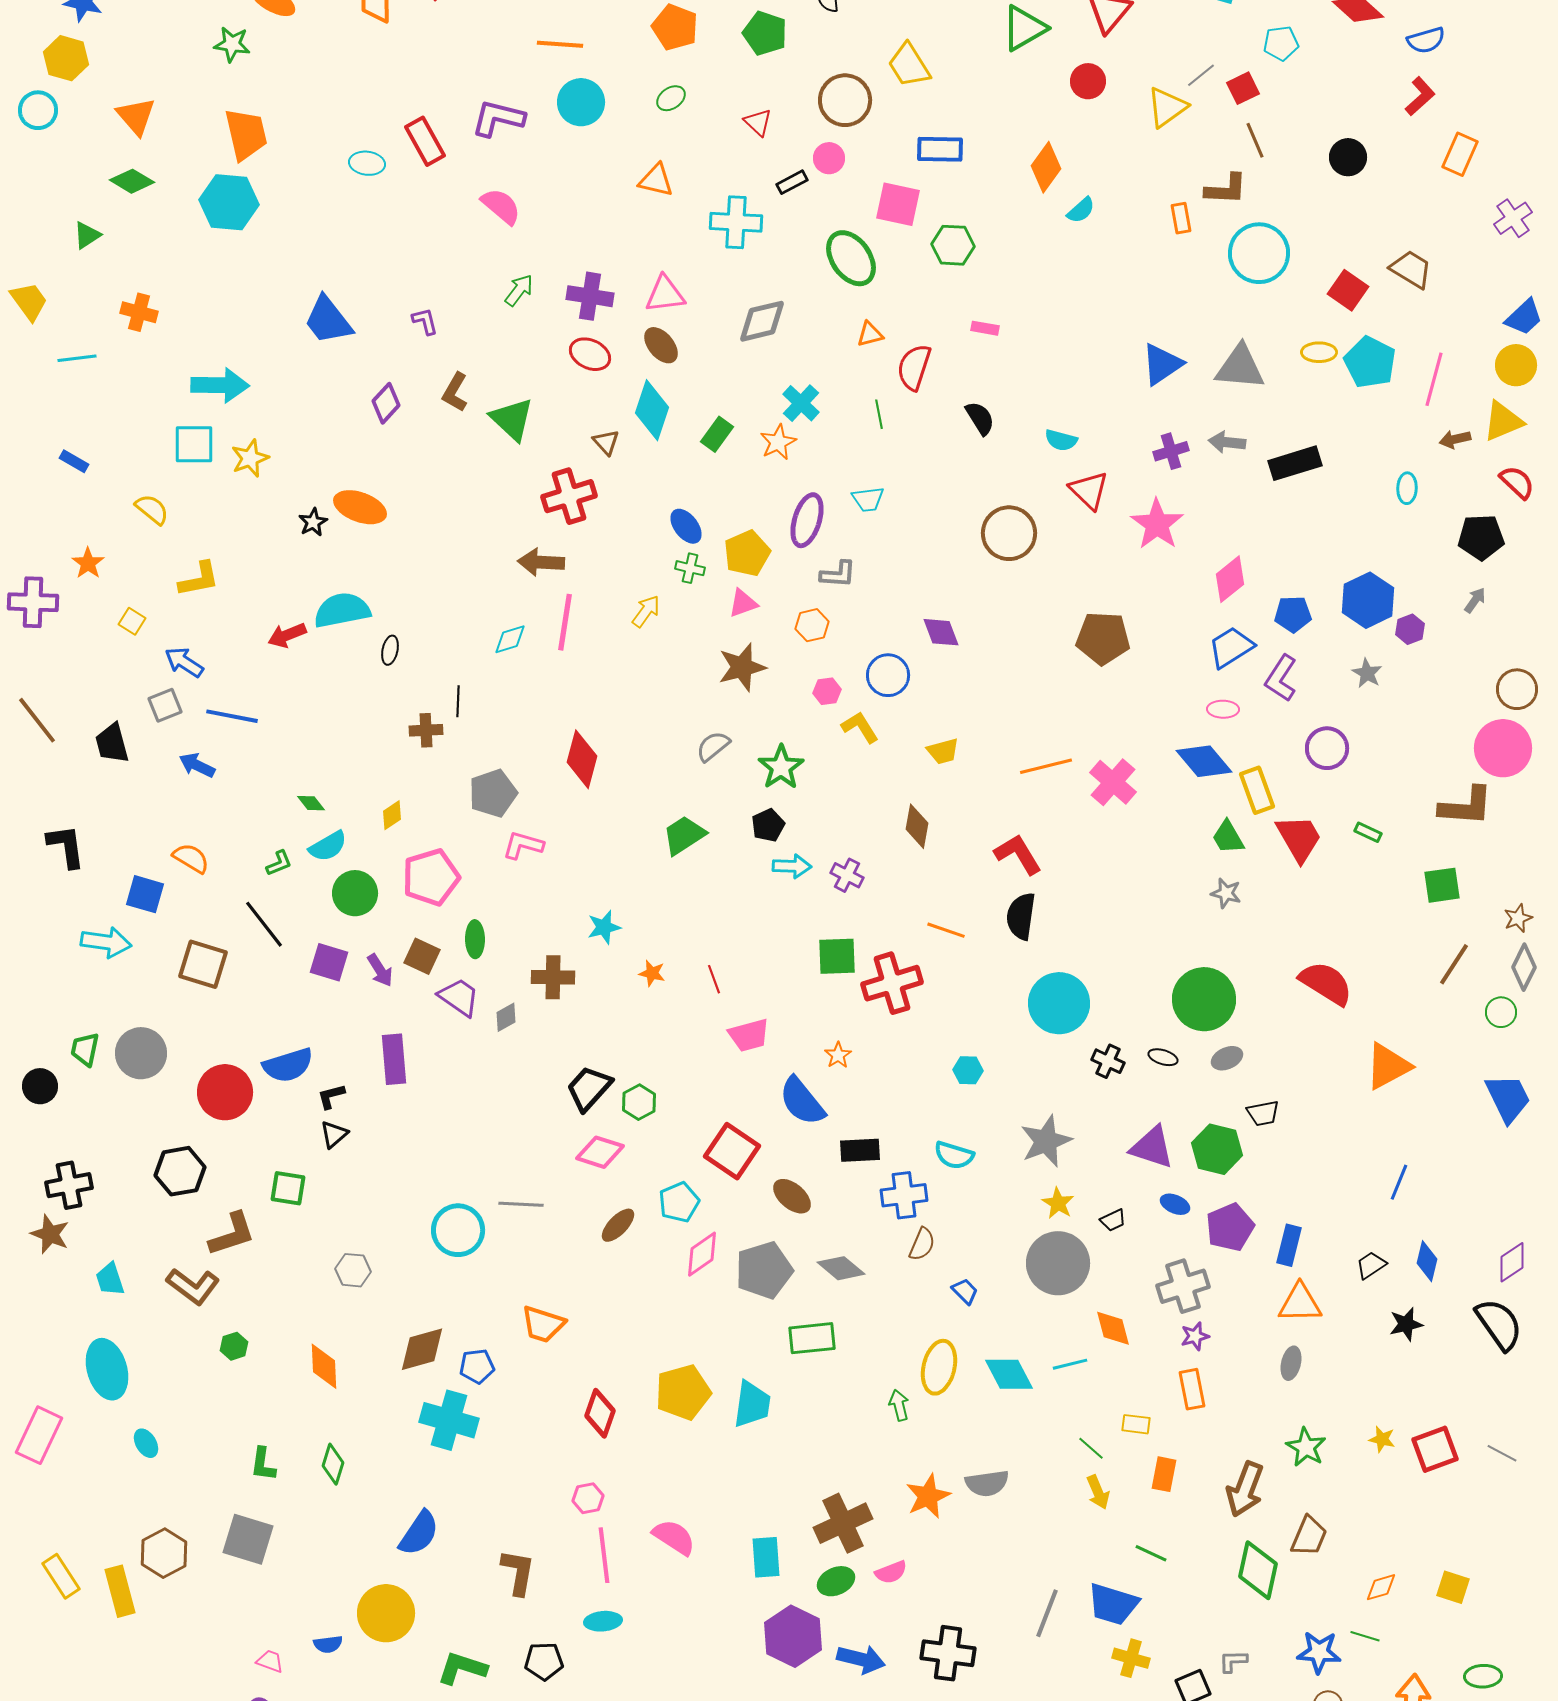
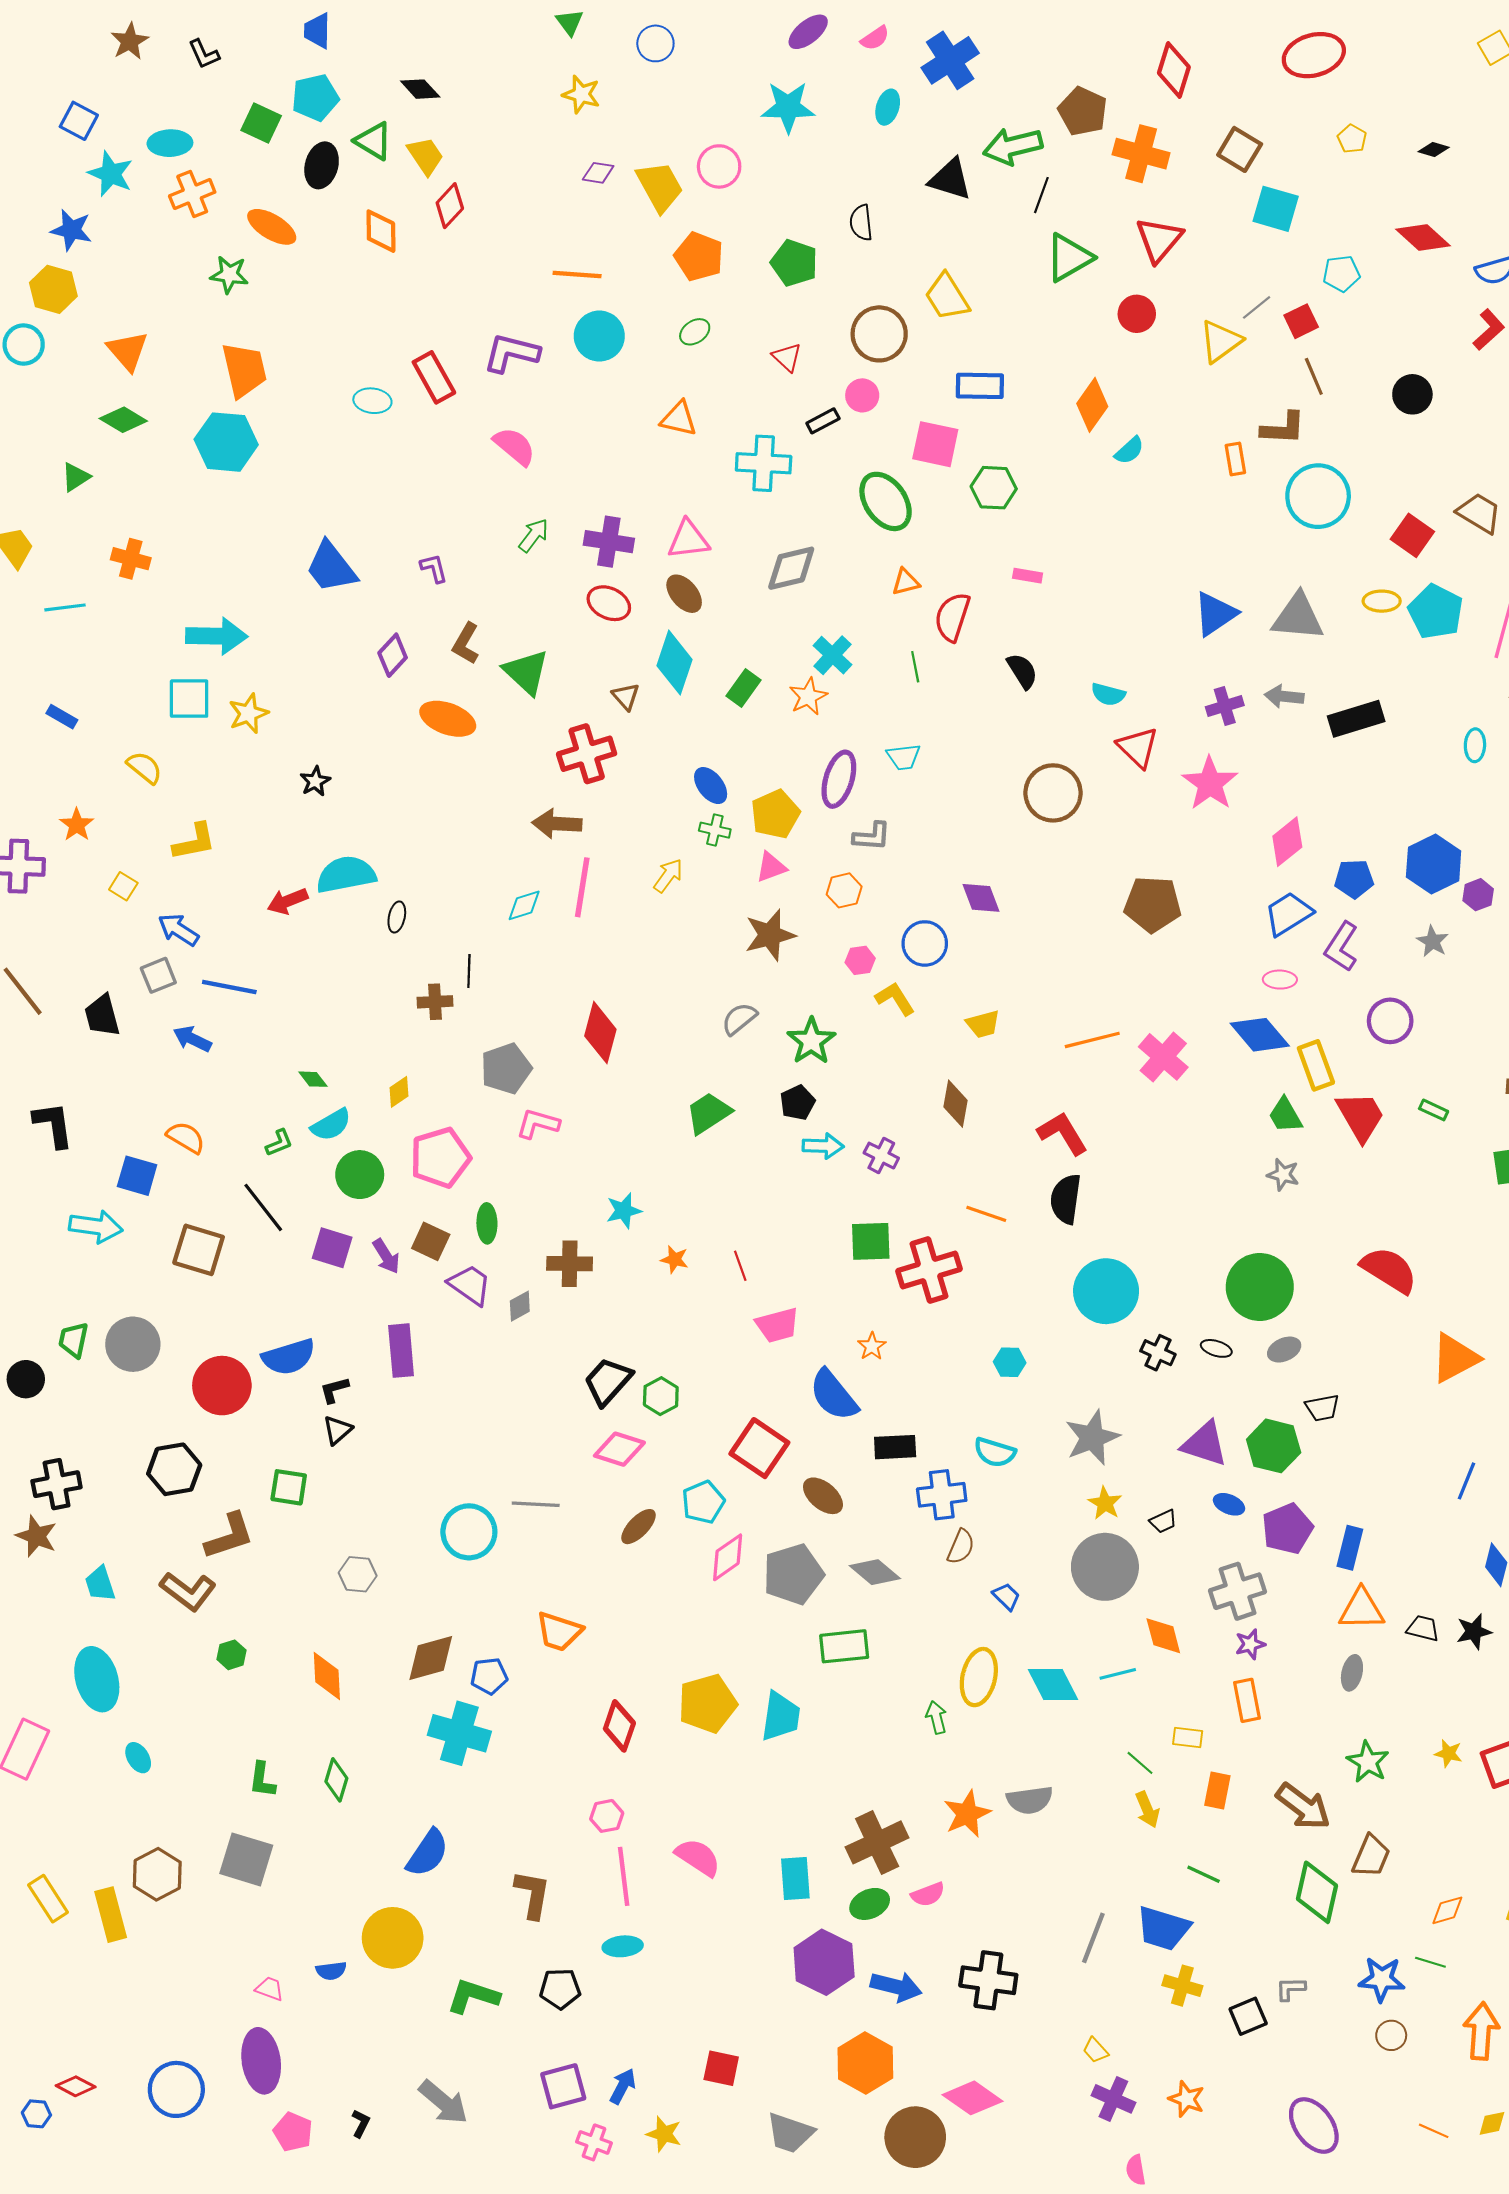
orange ellipse: (360, 507) -> (448, 719), moved
black trapezoid: (1371, 1265) -> (1423, 1628), moved, turned 48
brown arrow: (1245, 1489) -> (1303, 1806), turned -74

